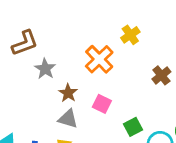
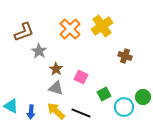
yellow cross: (130, 35) -> (102, 26), size x1.5
orange cross: (99, 59) -> (70, 29), moved
brown cross: (161, 75) -> (125, 56), turned -32

